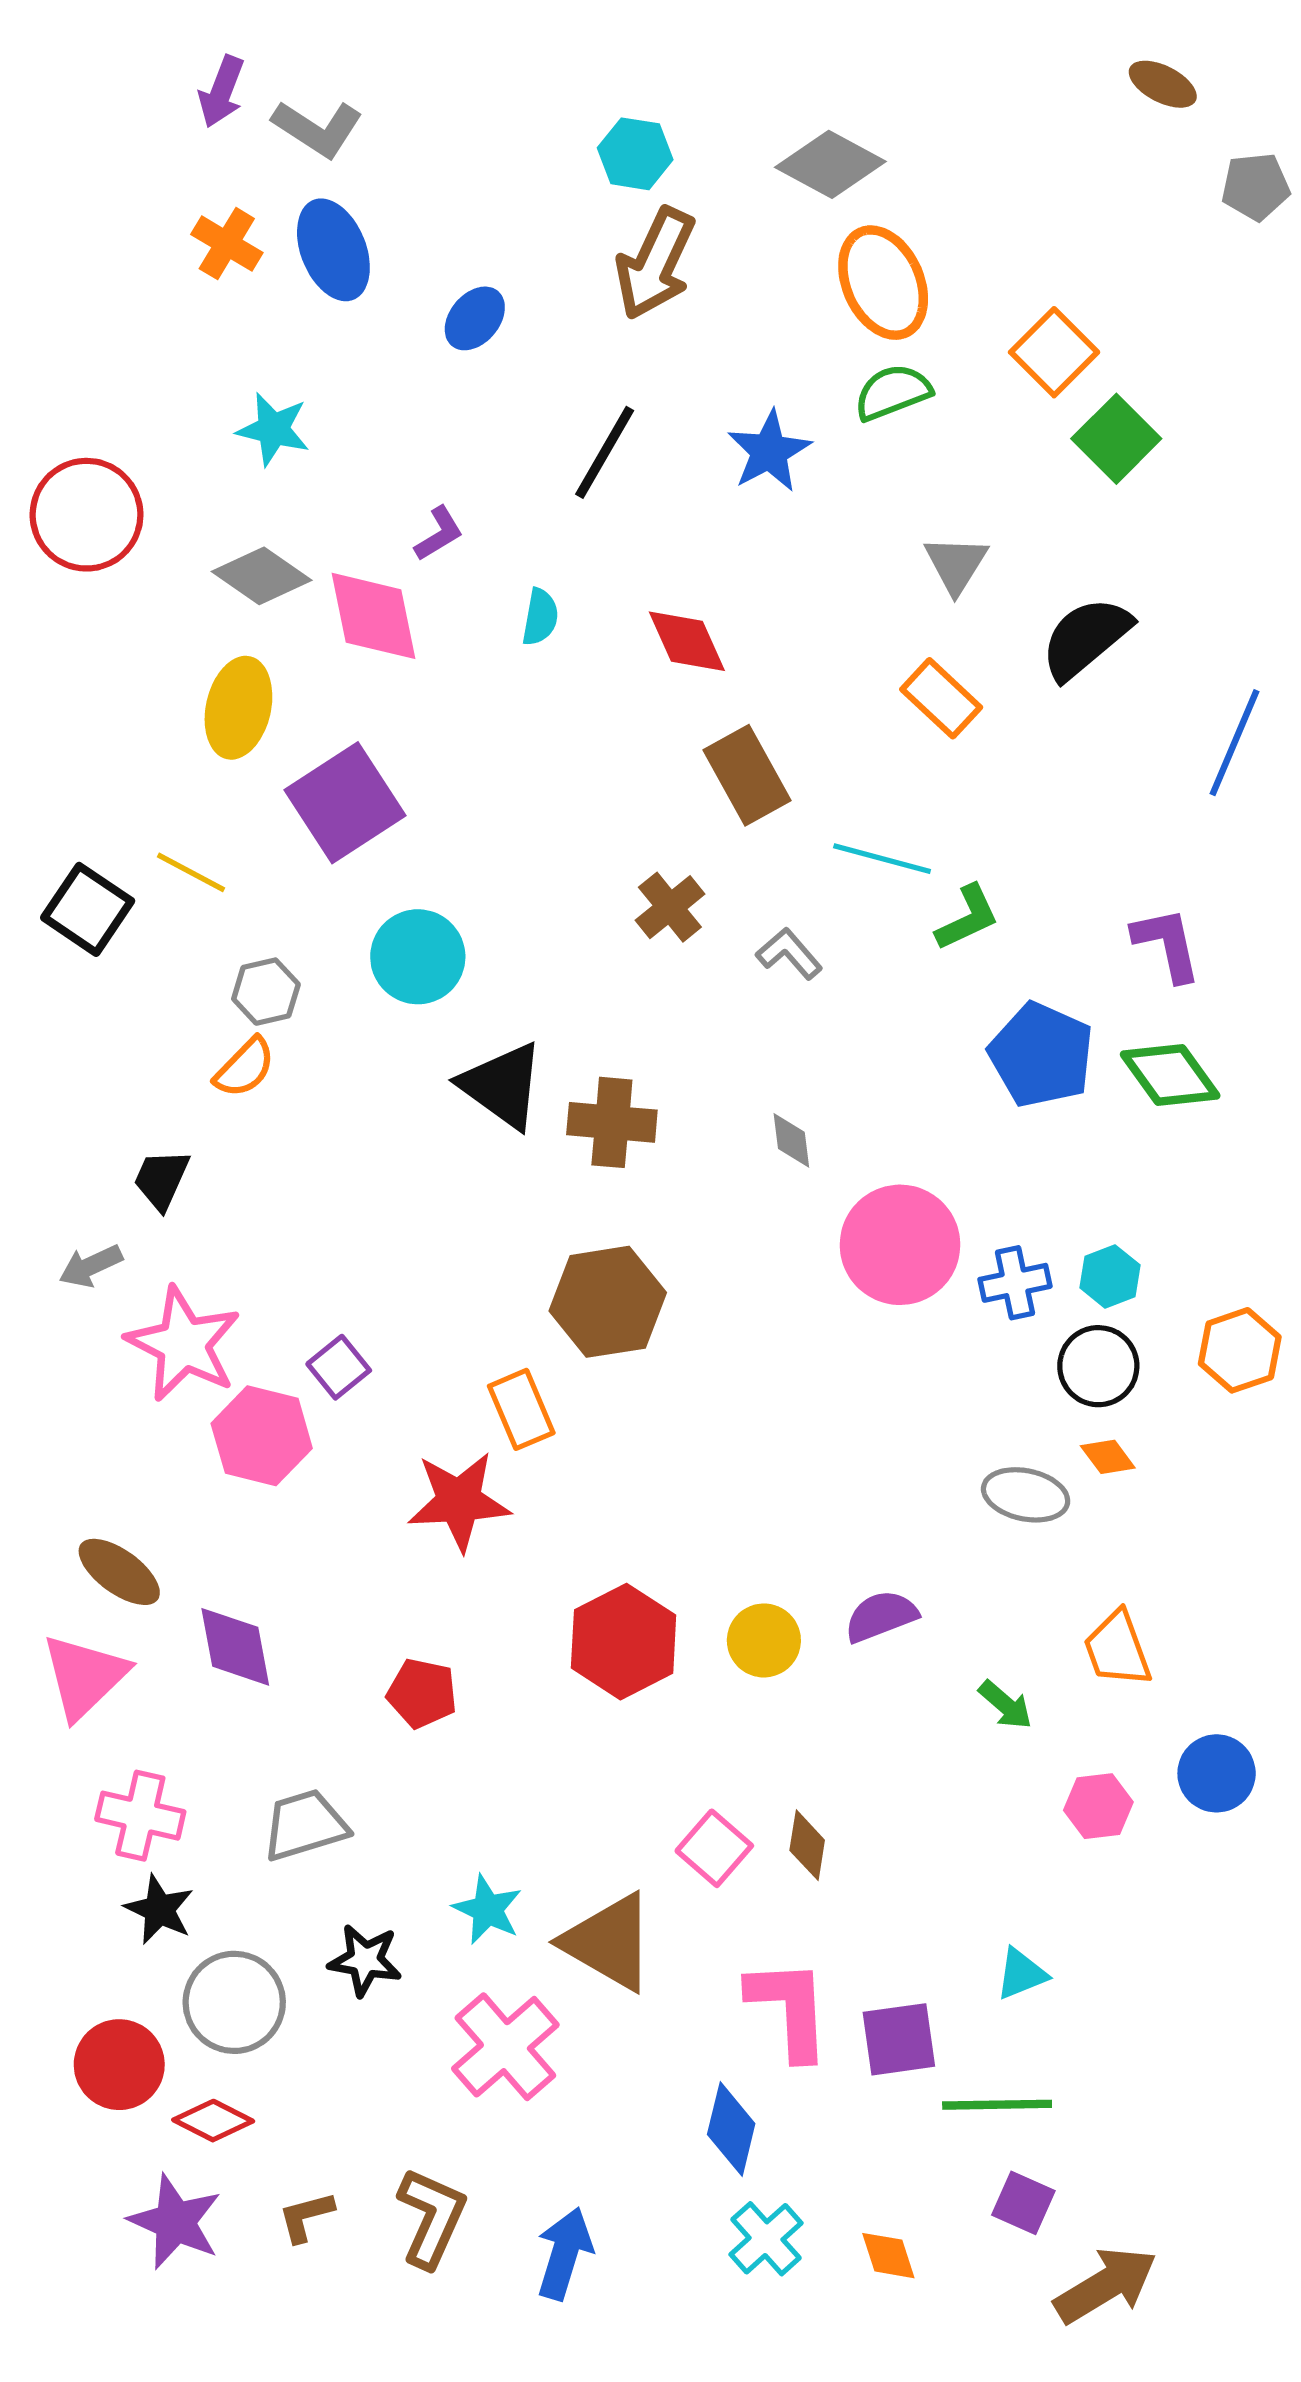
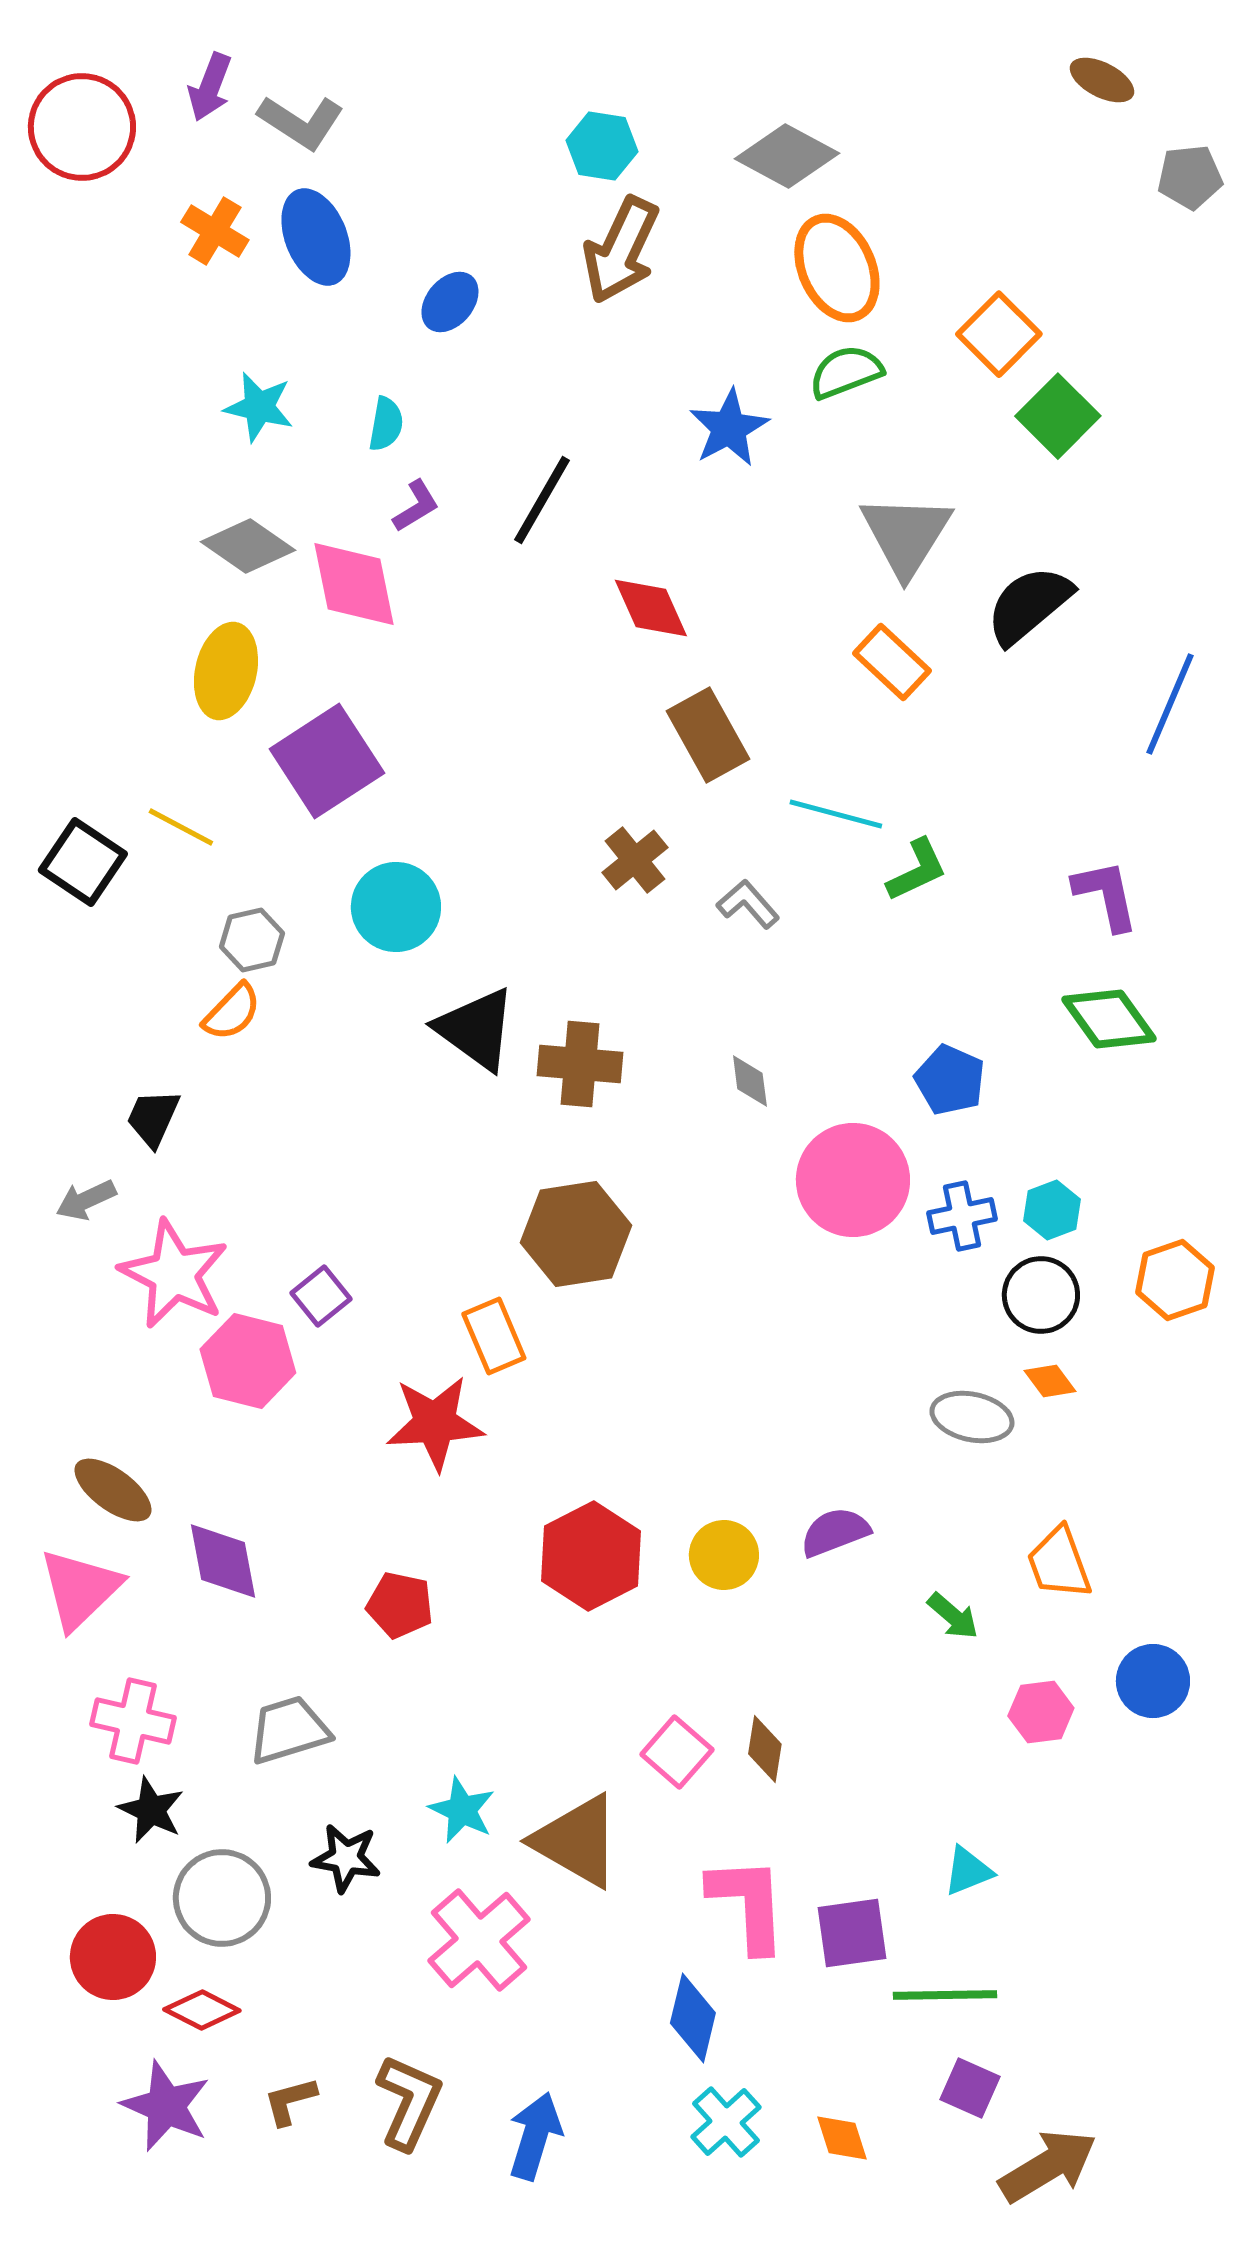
black line: (605, 452) -> (542, 500), moved
red circle: (87, 515) -> (82, 127), moved
gray triangle: (956, 564) -> (906, 535), size x1.5
cyan semicircle: (540, 617) -> (386, 424), moved
blue pentagon: (1041, 1055) -> (950, 1080), moved, size x0.7

